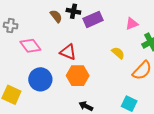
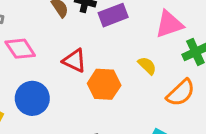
pink triangle: (132, 24) -> (169, 24), size x1.5
orange hexagon: (78, 76) -> (104, 84), moved

